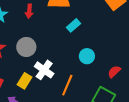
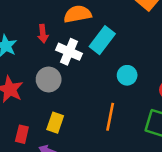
cyan rectangle: (74, 25) -> (102, 40), size x1.5
white cross: (44, 70) -> (69, 52), moved

